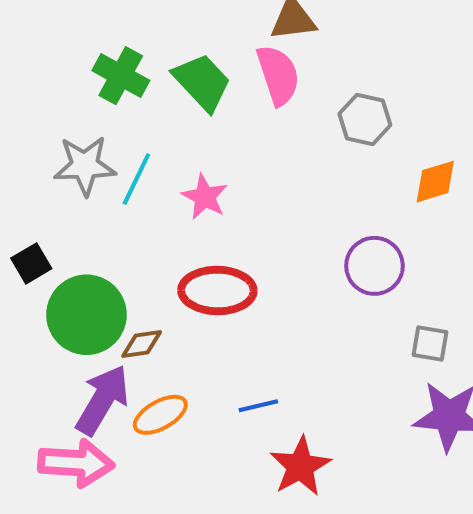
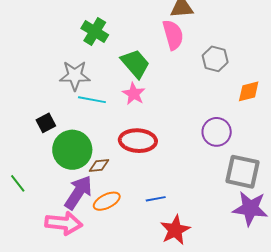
green trapezoid: (202, 82) -> (135, 64), moved
cyan line: (136, 179) -> (92, 100), moved, turned 72
gray square: (430, 343) -> (242, 172), size x1.8

